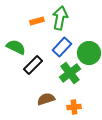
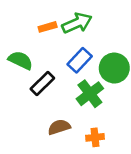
green arrow: (60, 18) -> (77, 23), turned 55

